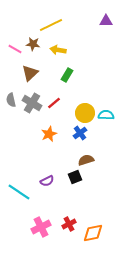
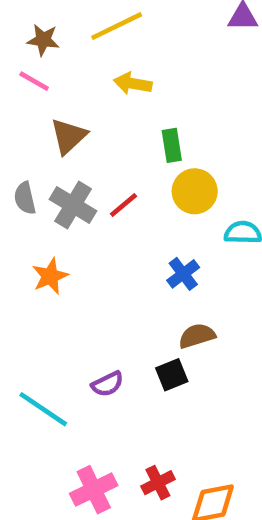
brown star: (33, 44) -> (43, 40), moved
green rectangle: (67, 75) -> (172, 145), moved, turned -40
yellow circle: (85, 113) -> (195, 191), moved
orange star: (49, 134) -> (50, 276), moved

